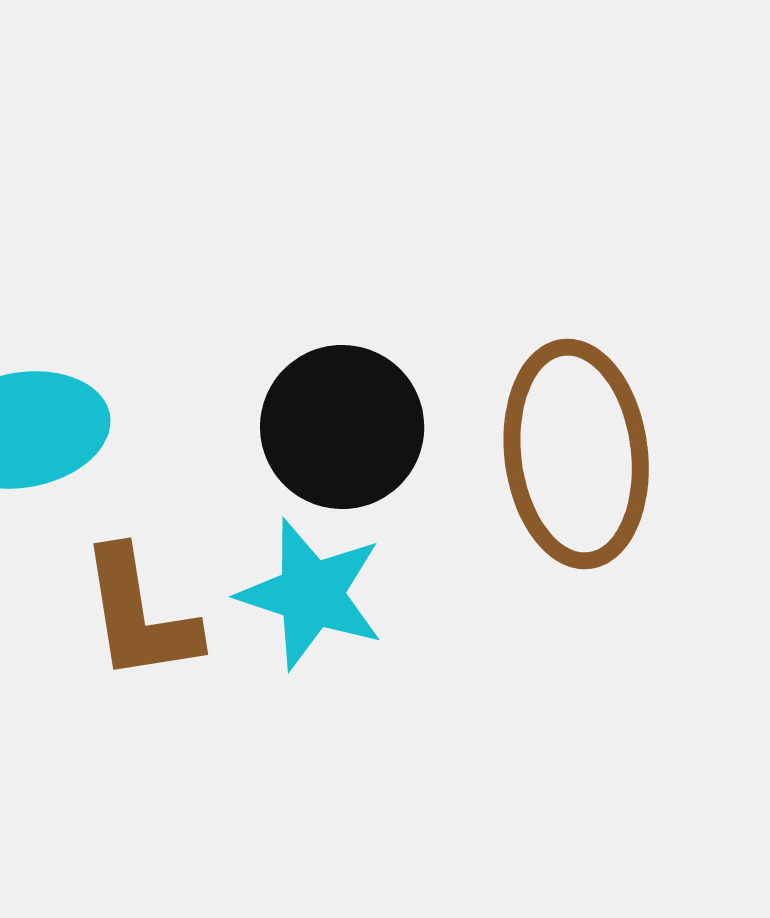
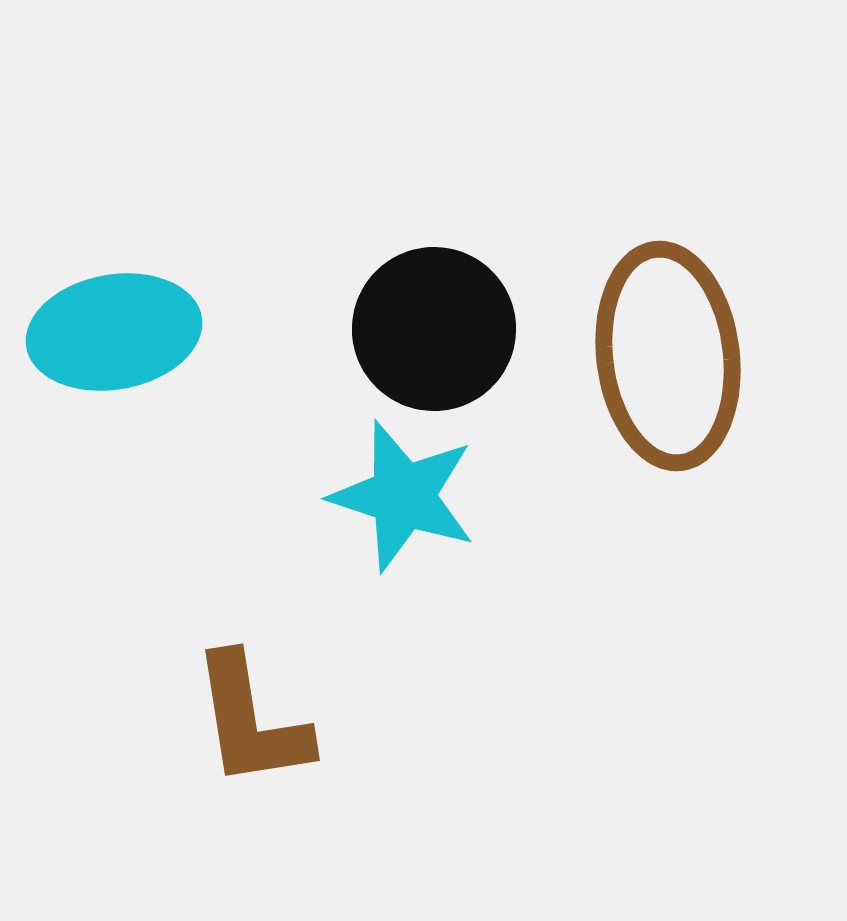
brown L-shape: (139, 615) -> (251, 721), moved

